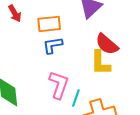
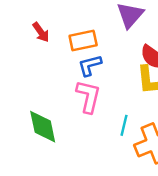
pink L-shape: (59, 85) -> (88, 96), moved

